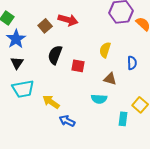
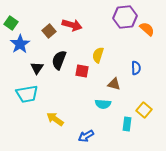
yellow semicircle: (105, 50) -> (98, 55), moved
black triangle: (17, 63) -> (37, 68), moved
yellow arrow: (51, 102) -> (55, 119), moved
blue arrow: (67, 121) -> (86, 136), moved, turned -56

